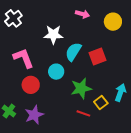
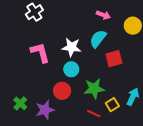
white star: (53, 35) -> (71, 47), moved
cyan semicircle: (73, 52) -> (98, 39), moved
red circle: (31, 85) -> (62, 91), moved

